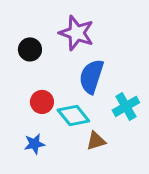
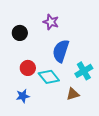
purple star: (76, 33) -> (51, 22), size x0.7
brown triangle: (96, 141) -> (73, 94), moved

